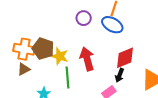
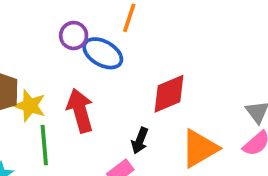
blue ellipse: (112, 25) -> (103, 53), moved
red diamond: (125, 58) -> (169, 94), moved

